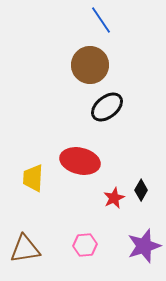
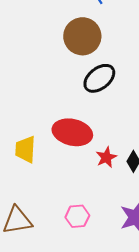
red star: (114, 198) -> (106, 157), moved

